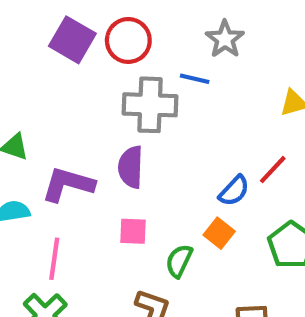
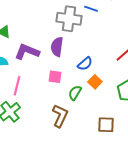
blue semicircle: (234, 191) -> (85, 64), moved

